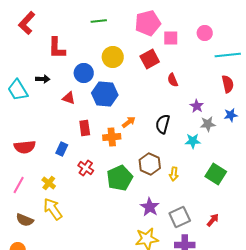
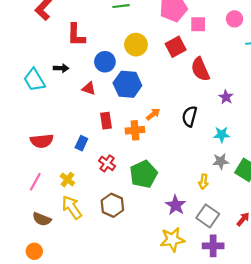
red semicircle: (173, 80) -> (200, 69), size x1.6
gray star: (208, 124) -> (221, 161), moved
brown hexagon: (150, 164) -> (112, 205), moved
yellow arrow: (174, 174) -> (203, 182), moved
gray square: (180, 217) -> (208, 216), turned -30

